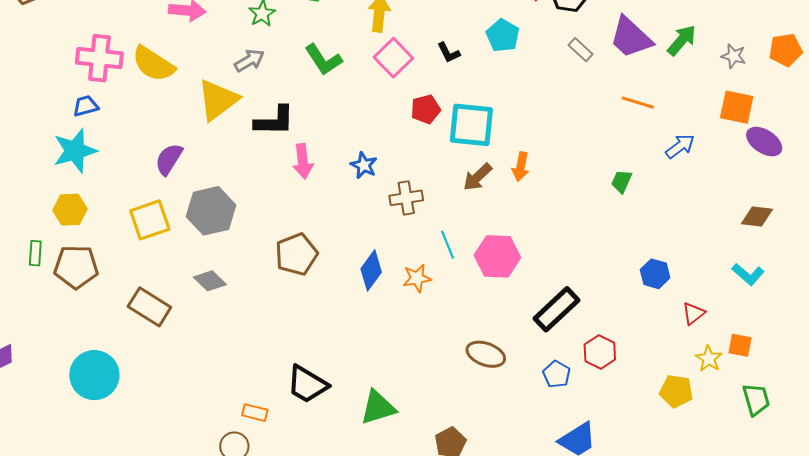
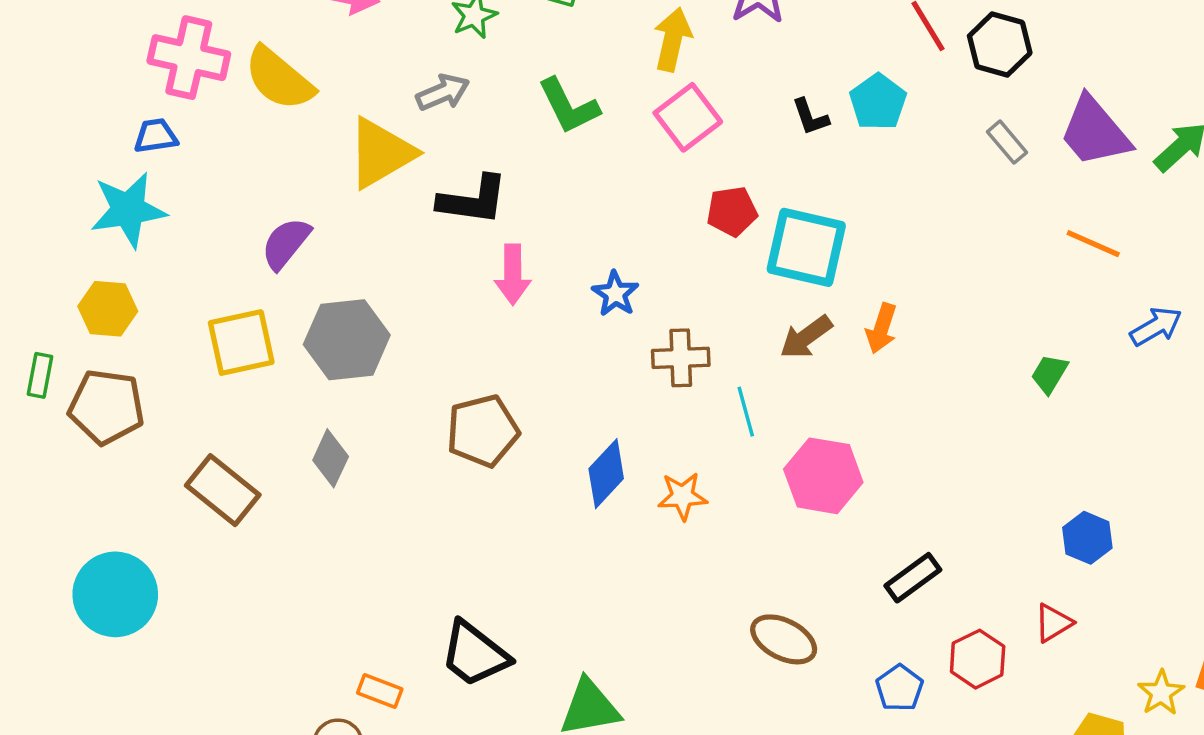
black L-shape: (449, 53) -> (810, 117), moved
cyan line: (448, 245) -> (746, 412), moved
gray diamond: (210, 281) -> (331, 458), turned 64
black rectangle: (557, 309) -> (913, 578), size x0.7
red triangle: (693, 313) -> (1053, 623), moved

